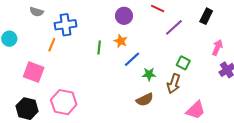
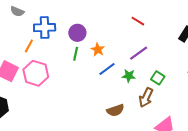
purple circle: (124, 16) -> (77, 33), moved
purple line: (174, 27) -> (139, 53), moved
green star: (149, 74) -> (129, 76), moved
pink hexagon: (64, 102) -> (36, 73), moved

